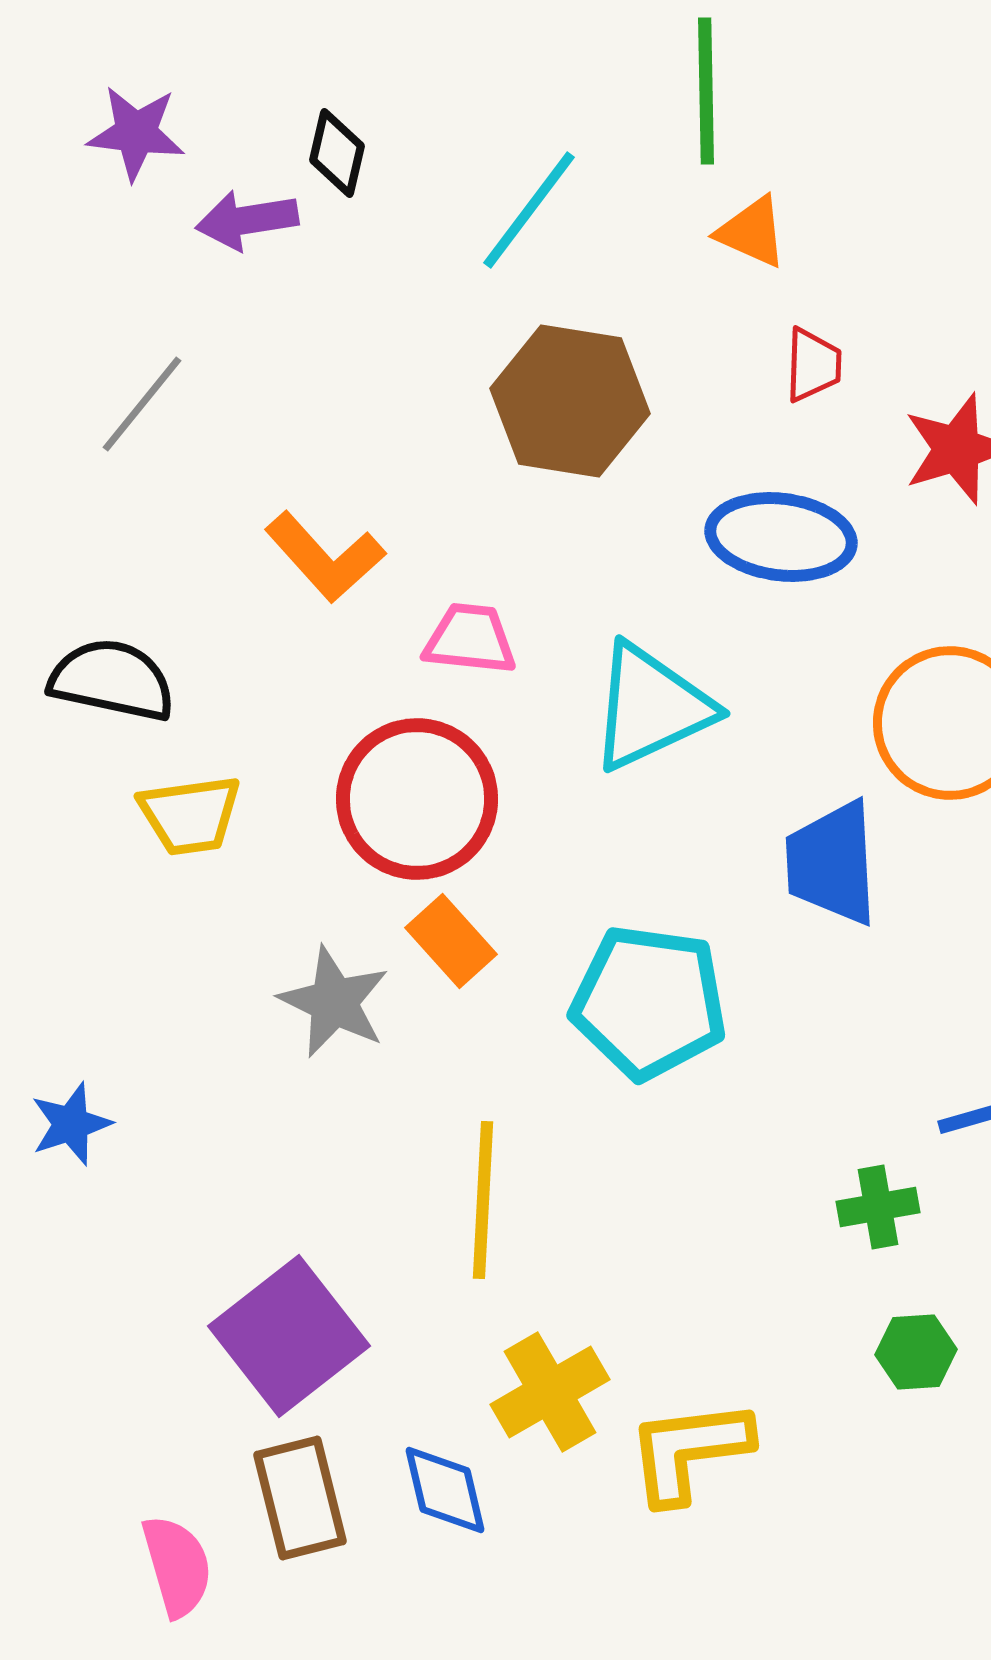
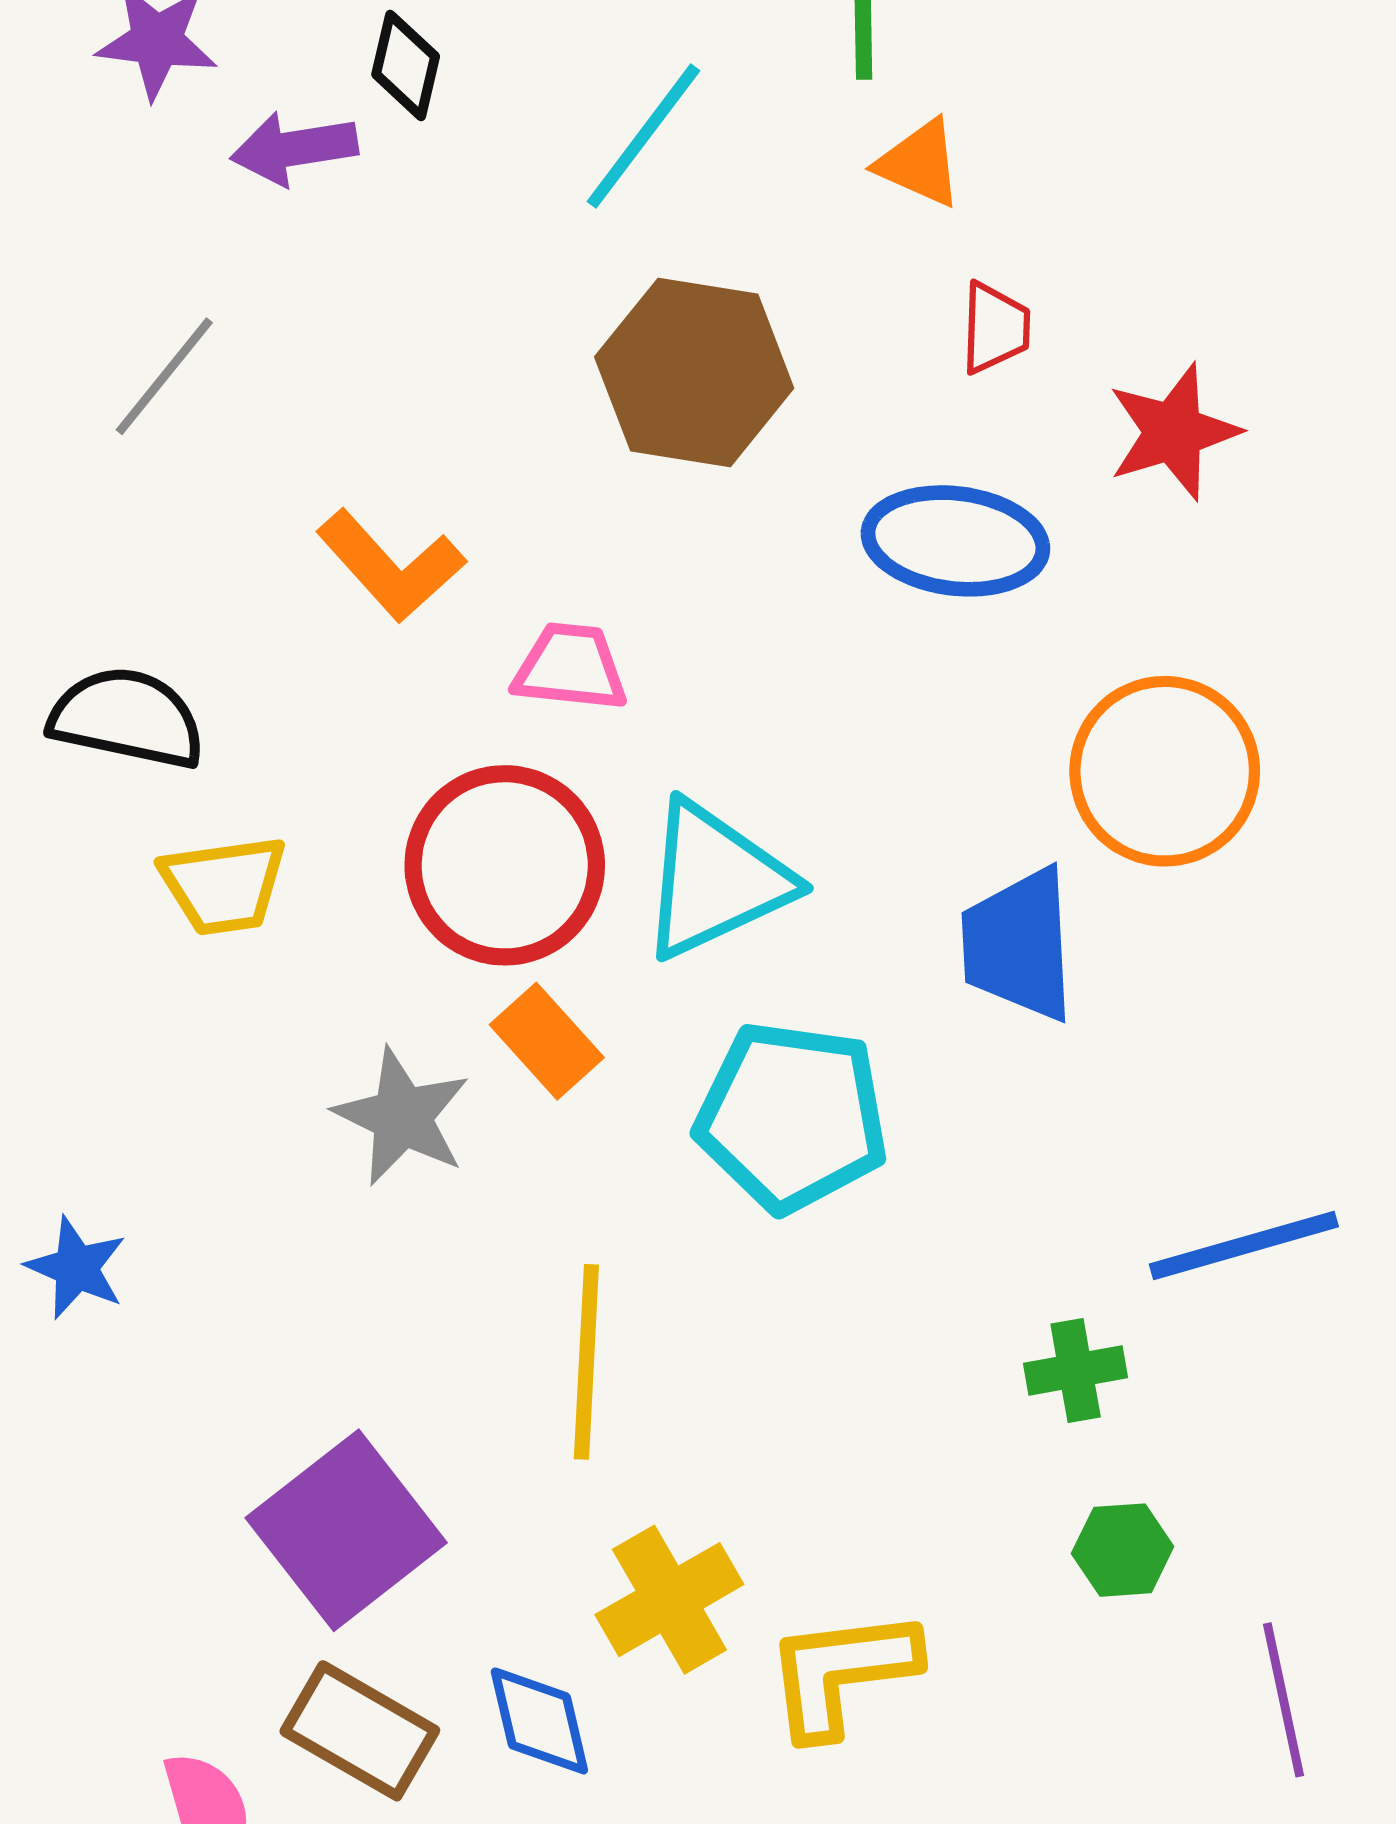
cyan triangle: (651, 707) -> (715, 880), moved
blue star: (71, 1124) -> (76, 1268), turned -30
brown rectangle: (300, 1498) -> (360, 1731), turned -46

